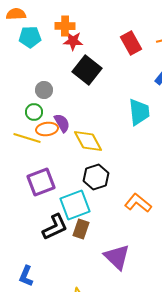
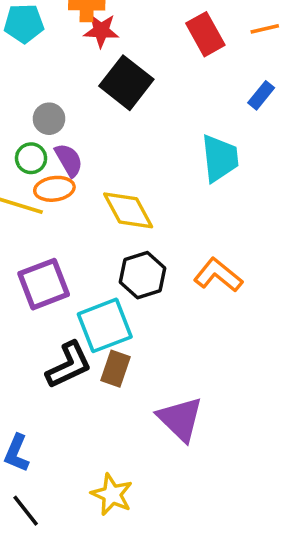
purple semicircle: (62, 123) -> (69, 160), moved
orange L-shape: (138, 203) -> (218, 275), moved

